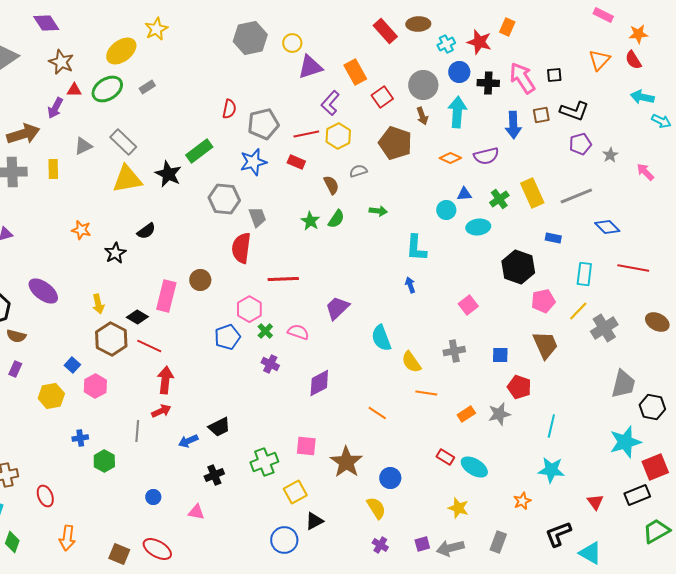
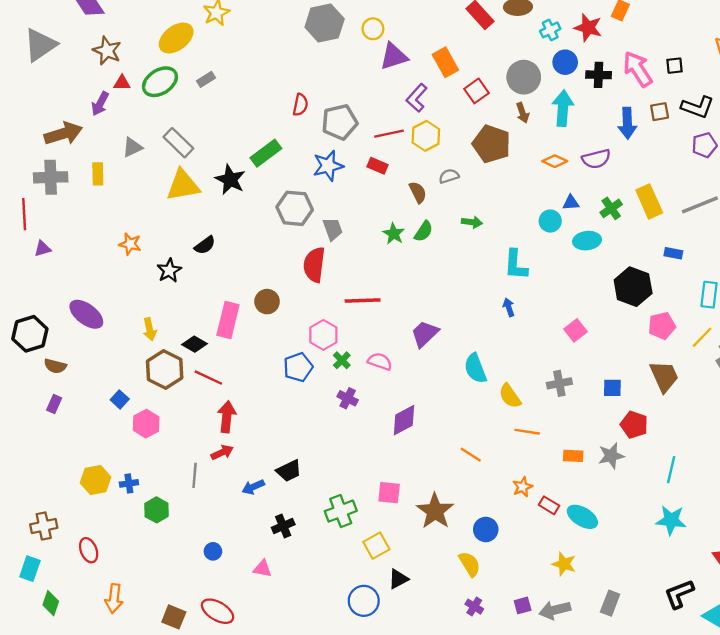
yellow hexagon: (51, 396) -> (96, 480), moved
orange rectangle: (466, 414) -> (573, 456), turned 36
orange star: (522, 501) -> (523, 487), moved

